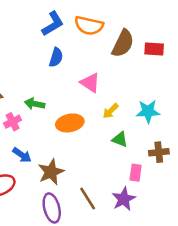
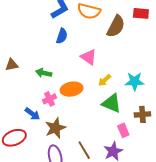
red rectangle: (154, 49) -> (141, 13), moved
pink cross: (13, 122) -> (49, 99), moved
green triangle: (120, 139) -> (111, 103), size x1.5
pink rectangle: (136, 173) -> (123, 130), turned -32

